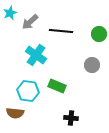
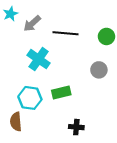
green rectangle: (57, 86) -> (61, 93), turned -36
brown semicircle: (15, 113) -> (16, 122), turned 78

